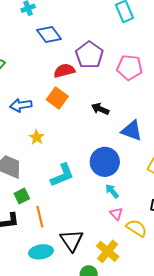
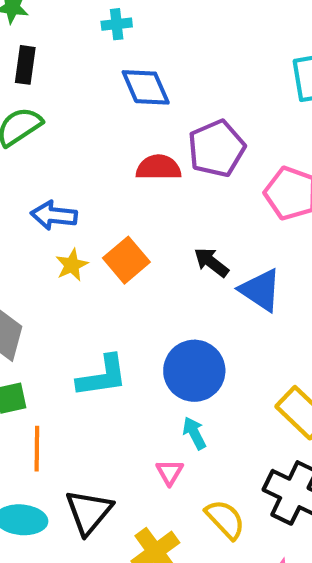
orange square: (57, 98) -> (126, 260), moved
blue triangle: (132, 131) -> (261, 290), moved
yellow star: (37, 137) -> (72, 265), moved
pink triangle: (116, 214) -> (170, 472), moved

